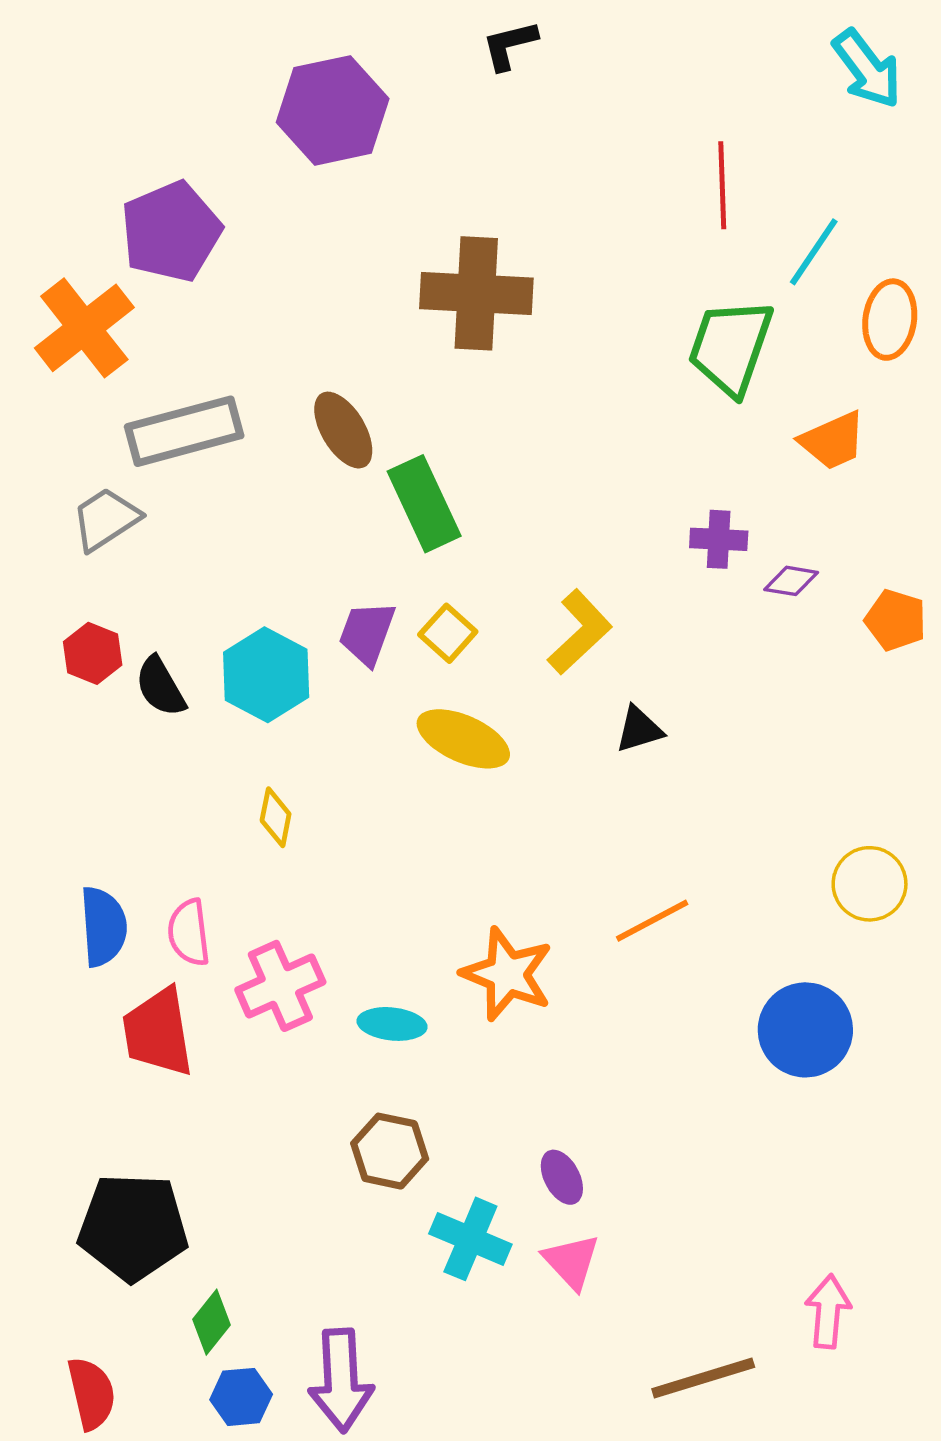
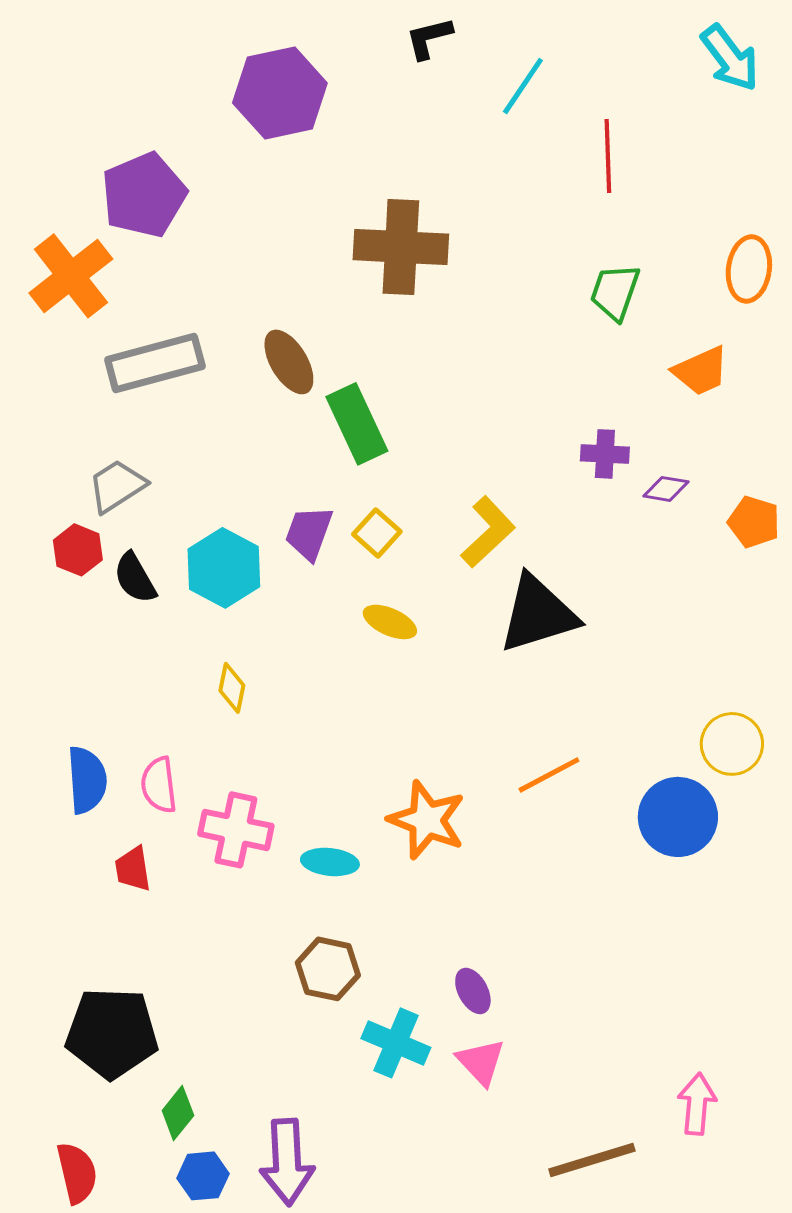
cyan line: (814, 252) -> (523, 86), moved
green trapezoid: (731, 347) -> (615, 292), size x0.7
gray trapezoid: (106, 519) -> (117, 486), moved
black triangle: (639, 729) -> (538, 614), size x2.0
yellow ellipse: (463, 739) -> (390, 622), size x0.7
pink cross: (280, 986) -> (236, 830), turned 36
blue circle: (805, 1030) -> (678, 817), moved
red trapezoid: (158, 1032) -> (133, 869), size x0.6

